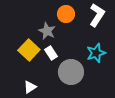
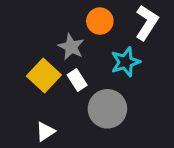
cyan star: (96, 53) -> (126, 62), moved

